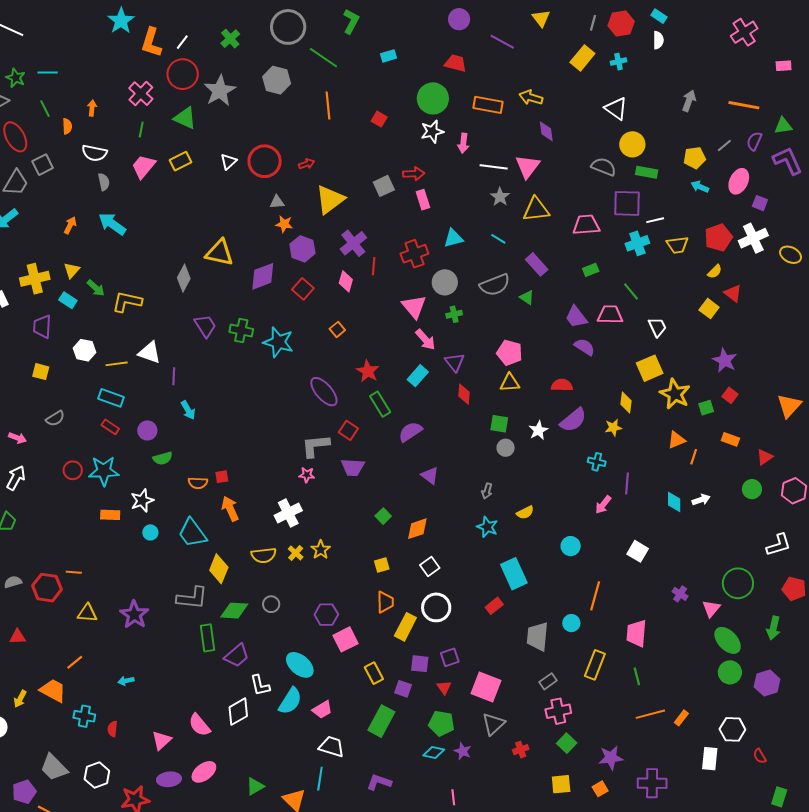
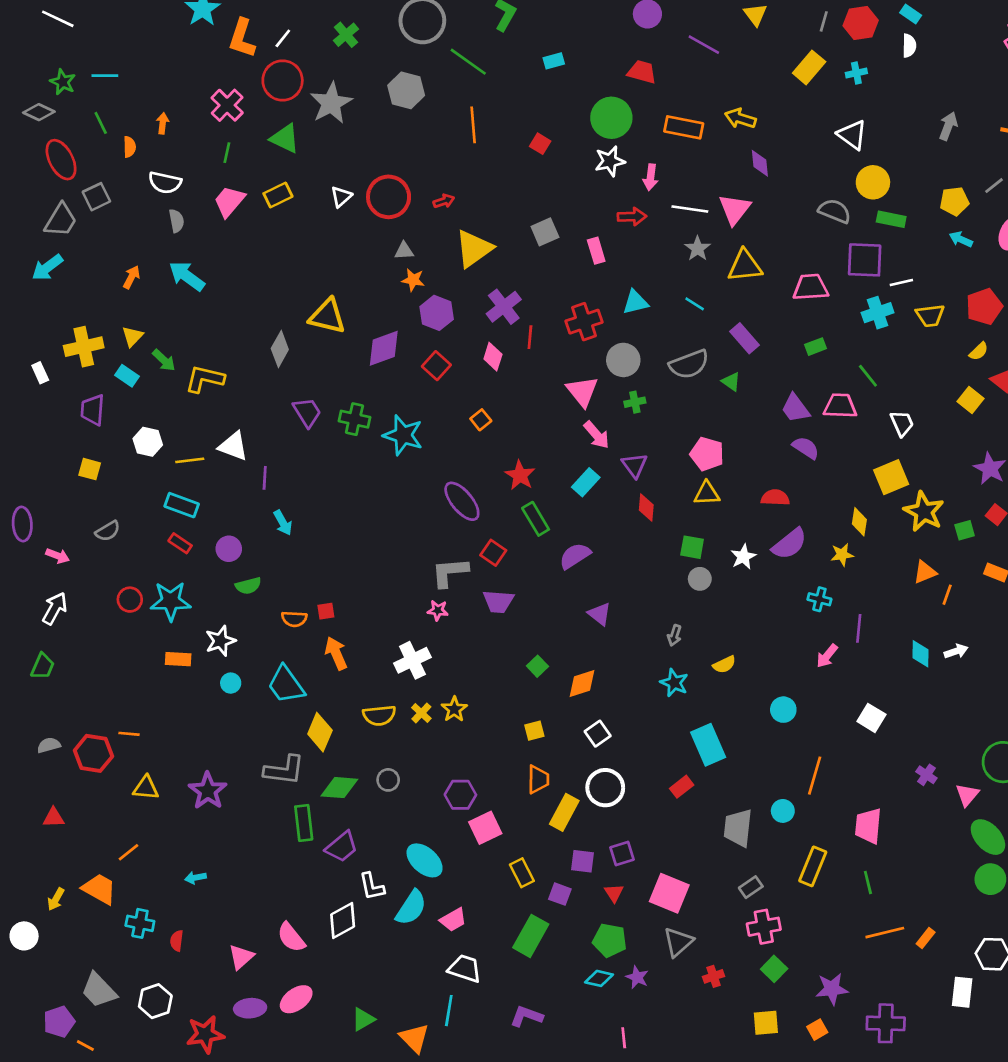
red arrow: (414, 174) -> (632, 217), moved

